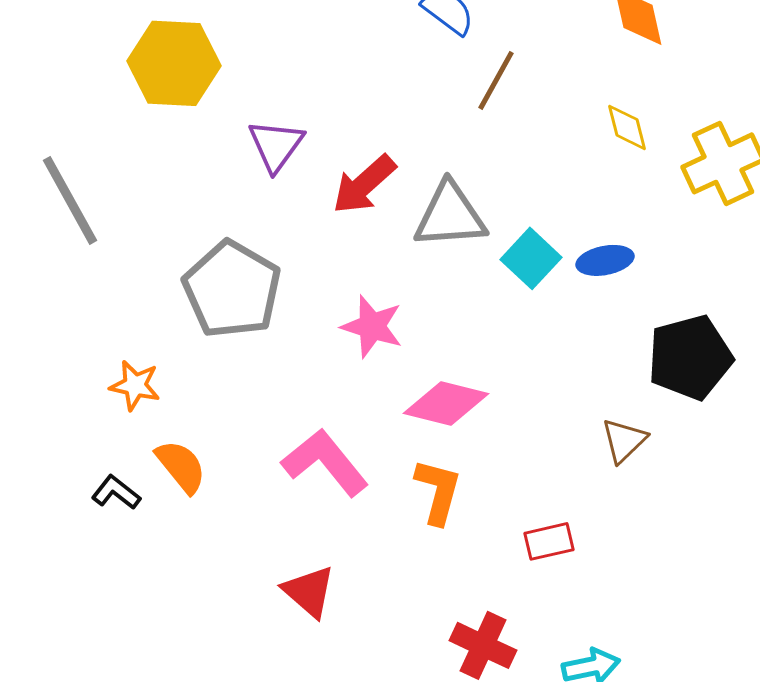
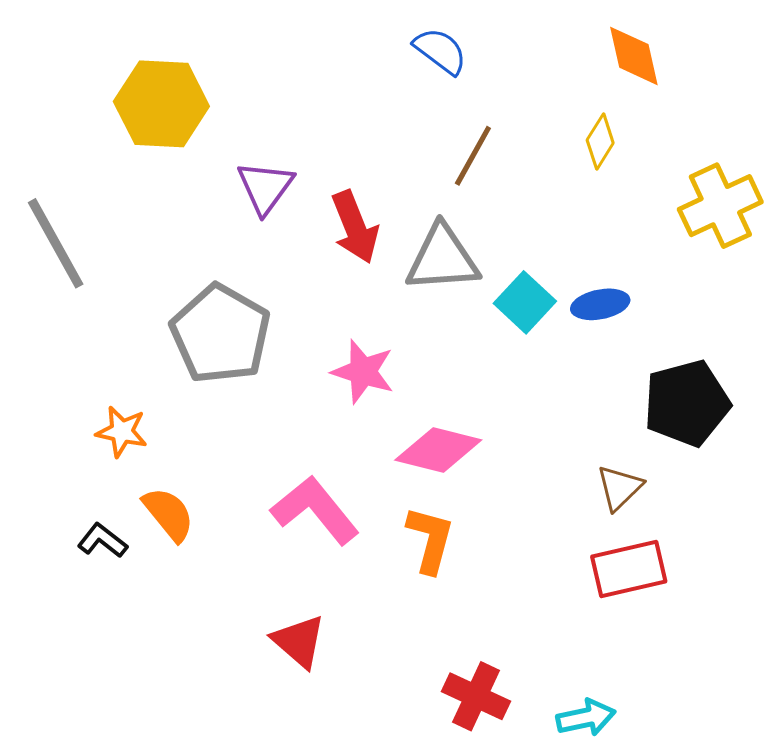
brown line: (496, 80) -> (473, 156), moved
yellow diamond: (627, 127) -> (600, 141), moved, turned 46
red arrow: (364, 184) -> (355, 227), turned -70
red rectangle: (549, 541) -> (629, 569), moved, size x1.5

